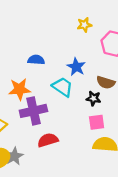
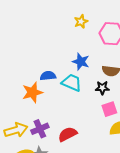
blue semicircle: (36, 60) -> (48, 76), moved
purple cross: (33, 111) -> (40, 129), moved, size x0.7

